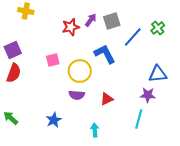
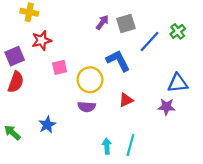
red star: (71, 27) -> (42, 40), moved
red triangle: (107, 99) -> (126, 100), moved
cyan line: (139, 119) -> (130, 145), moved
blue star: (54, 120) -> (47, 125), moved

